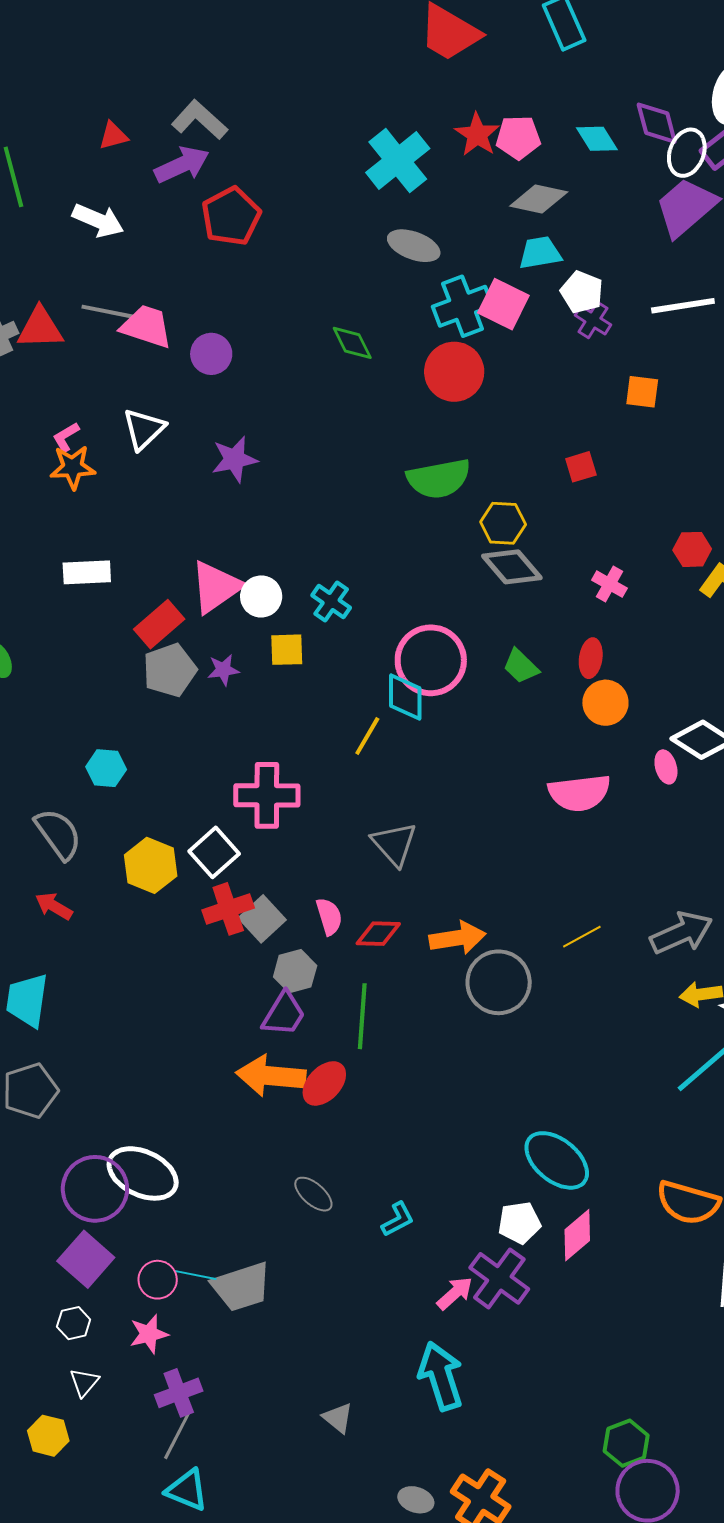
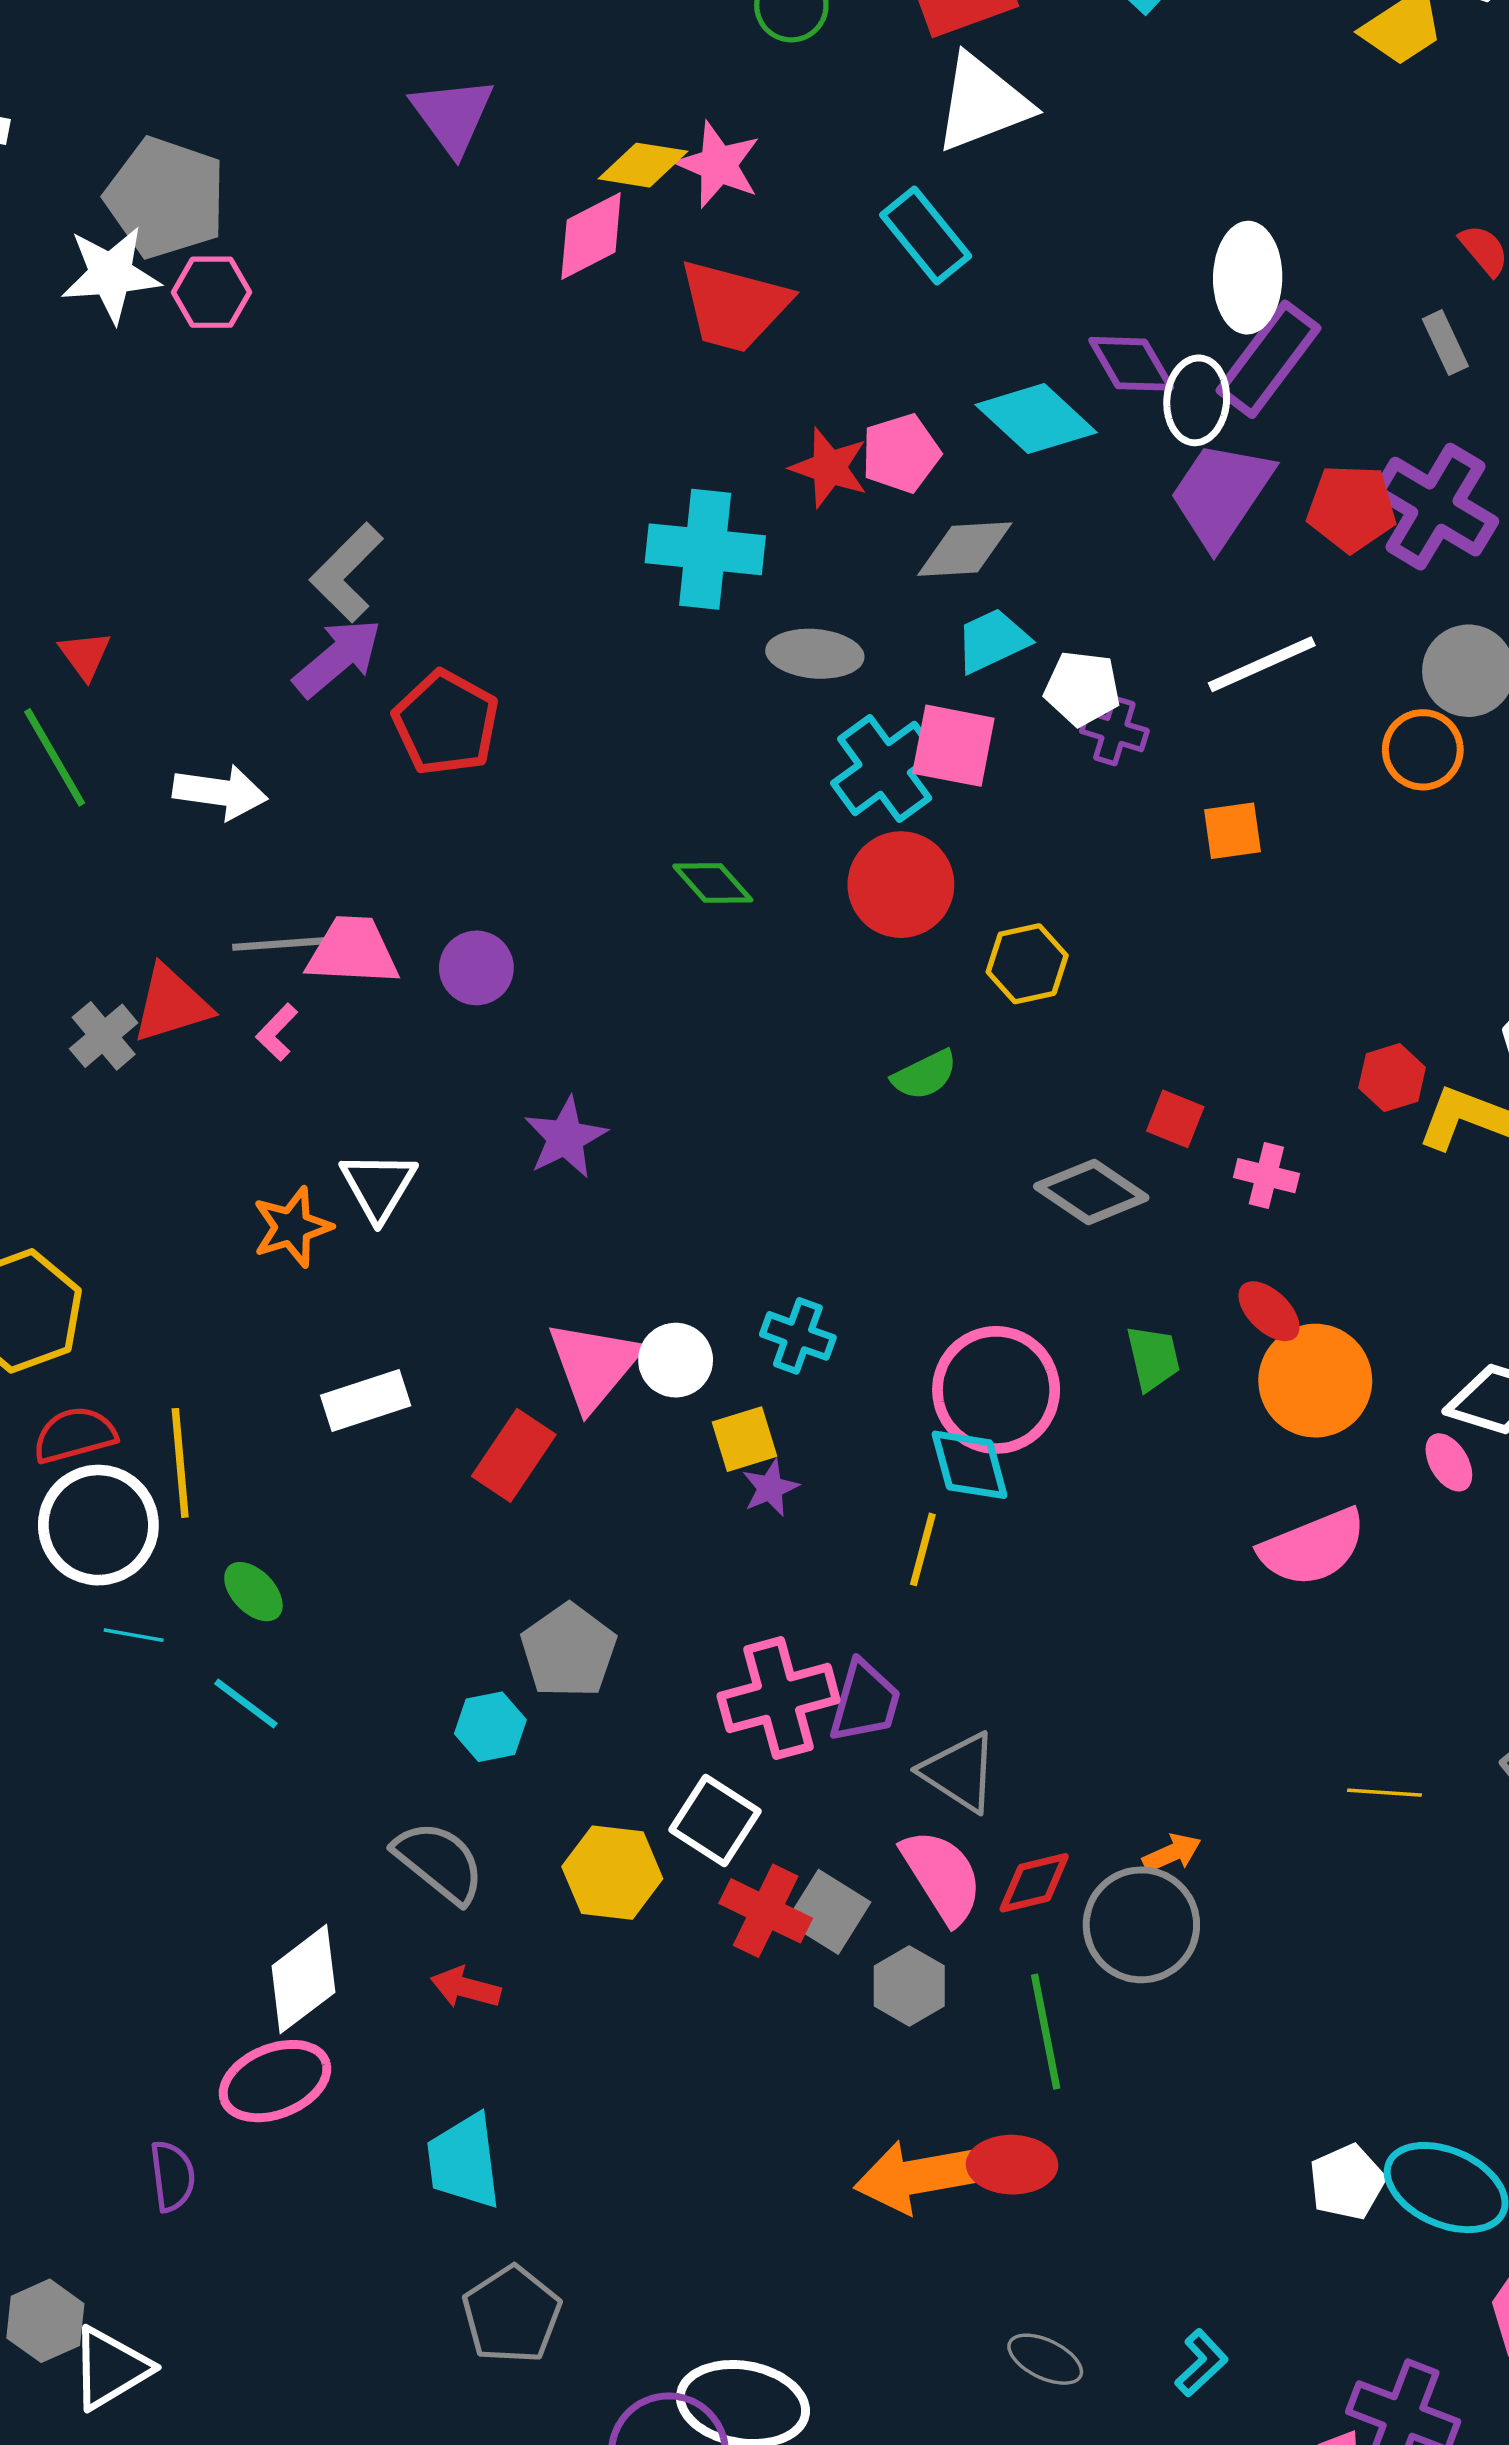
gray L-shape: (199, 120) -> (347, 572), turned -72
red triangle: (113, 136) -> (85, 655), moved, turned -36
cyan diamond: (597, 139) -> (1036, 419), size x1.5
cyan cross: (398, 161) -> (705, 549), turned -30
gray ellipse: (414, 246) -> (815, 654), moved
white triangle: (144, 429) -> (378, 1186), moved
pink L-shape: (66, 437) -> (277, 1032), moved
red square: (581, 467) -> (1175, 1119), moved, turned -36
green semicircle: (439, 479) -> (925, 1075), size x0.6
yellow hexagon: (503, 523) -> (1027, 964), moved
red ellipse: (591, 658) -> (1269, 1311), turned -39
green trapezoid: (521, 666) -> (1153, 1358), turned -132
gray pentagon: (170, 670) -> (569, 1651), moved
purple star: (223, 670) -> (770, 1488), moved
orange circle: (605, 703) -> (1315, 1381), size x1.4
gray triangle: (394, 844) -> (960, 1772), moved
red cross: (228, 909) -> (766, 1911), turned -30
pink semicircle: (329, 916) -> (942, 1876), size x1.5
yellow line: (582, 937) -> (1384, 1793), turned 48
orange arrow: (457, 938) -> (1172, 1853), size x0.6
gray circle: (499, 982) -> (1141, 1925), moved
purple trapezoid: (284, 1014) -> (865, 1702), moved
red ellipse: (324, 1083) -> (1012, 2165), turned 63
white pentagon: (519, 1223) -> (1347, 2182), moved

